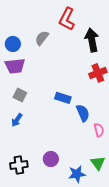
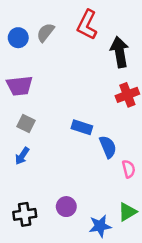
gray semicircle: (42, 38) -> (45, 32), moved
blue circle: (13, 44) -> (18, 38), moved
green triangle: (98, 163) -> (127, 212), turned 35

